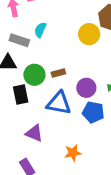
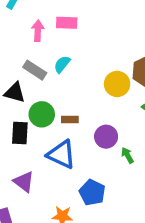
purple circle: (86, 88) -> (106, 137), moved
blue pentagon: (93, 112) -> (92, 193), moved

